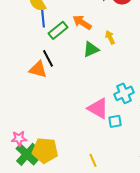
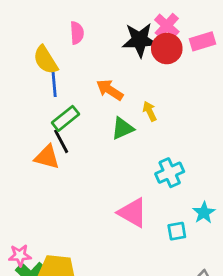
green rectangle: (58, 30) -> (65, 118), moved
cyan cross: (124, 93) -> (170, 173), moved
cyan square: (115, 121) -> (177, 231), moved

